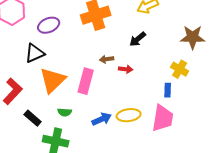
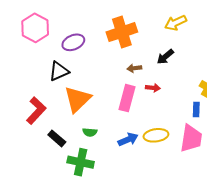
brown arrow: (107, 59) -> (134, 68), moved
pink rectangle: (86, 81) -> (127, 98), moved

